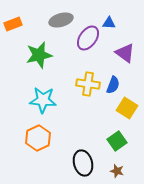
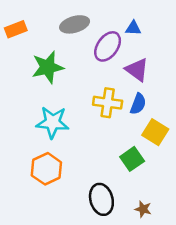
purple triangle: (125, 53) -> (137, 70), moved
green square: (117, 141) -> (132, 159), moved

